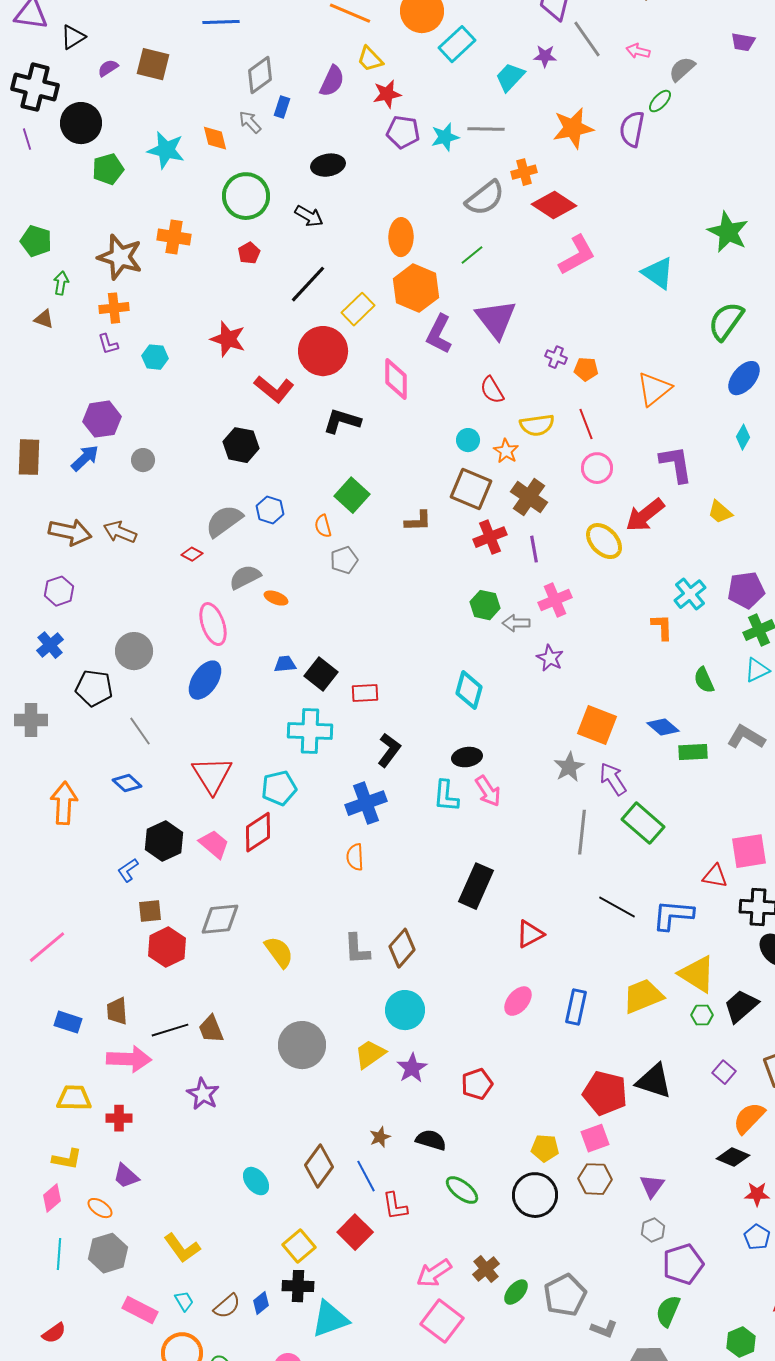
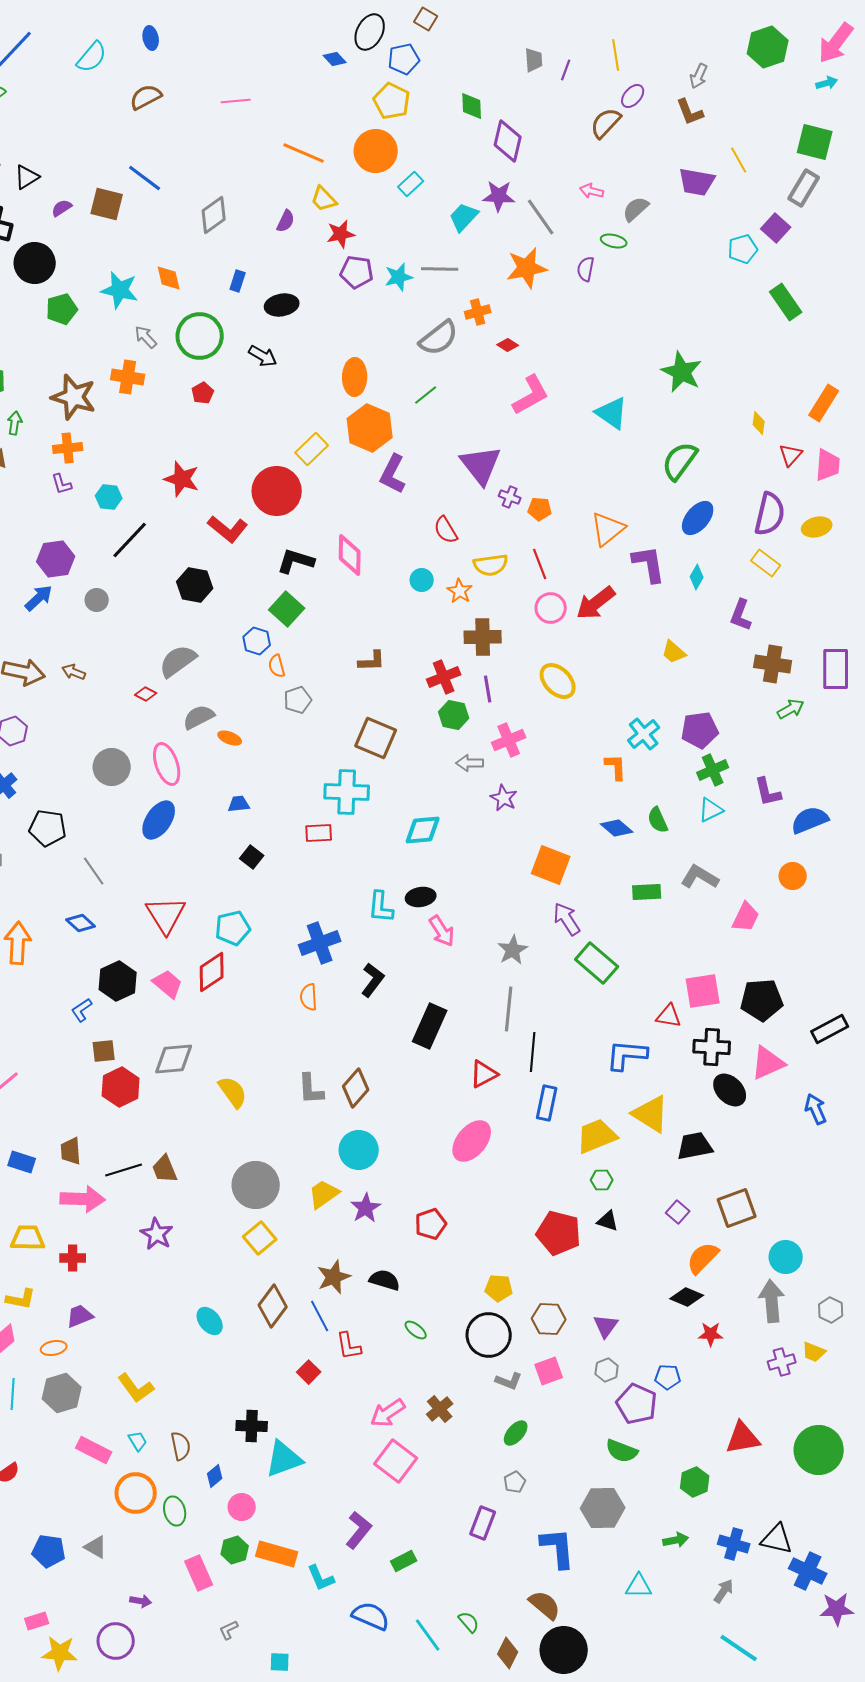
blue line: (221, 22) -> (145, 178), moved, turned 39
gray line: (587, 39) -> (541, 217), moved
purple trapezoid: (743, 42) -> (697, 182), size x1.5
cyan rectangle: (457, 44) -> (411, 184), size x0.7
purple star: (545, 56) -> (499, 196), size x1.4
purple semicircle: (332, 81) -> (286, 221), size x0.7
green ellipse: (660, 101) -> (614, 241), turned 60
blue rectangle: (282, 107) -> (238, 281), moved
gray arrow: (250, 122) -> (146, 337), moved
purple semicircle: (632, 129) -> (586, 269), size x0.7
red diamond: (554, 205) -> (508, 345), size x0.5
black line: (308, 284) -> (130, 540), moved
purple triangle: (496, 319) -> (481, 465), moved
pink diamond: (396, 379) -> (350, 555), moved
purple L-shape: (676, 464) -> (649, 564), moved
brown square: (471, 489) -> (376, 738), moved
green square: (352, 495) -> (287, 609), moved
brown cross: (529, 497) -> (483, 637), turned -36
blue hexagon: (270, 510) -> (257, 641), moved
red arrow: (645, 515) -> (596, 603), moved
brown arrow: (120, 532) -> (74, 672), size x0.7
green hexagon: (485, 605) -> (454, 715), moved
gray circle: (134, 651) -> (112, 767), moved
black square: (321, 674) -> (252, 857), moved, size x0.7
cyan diamond: (469, 690) -> (423, 830), turned 69
blue diamond: (663, 727) -> (617, 828), moved
cyan cross: (310, 731) -> (347, 792), moved
black L-shape: (389, 750) -> (373, 980), moved
gray star: (569, 767) -> (513, 950), moved
cyan L-shape: (446, 796) -> (381, 907), moved
gray line: (582, 832) -> (509, 1009), moved
black line: (617, 907) -> (533, 1052), moved, turned 66
pink ellipse: (518, 1001) -> (472, 1141), size x1.4
black trapezoid: (741, 1006) -> (695, 1146), turned 30
blue rectangle: (576, 1007) -> (547, 1103), moved
green hexagon: (702, 1015) -> (602, 1180), moved
black triangle: (654, 1081) -> (608, 1221), size x0.6
brown star: (380, 1137) -> (334, 1277), size x1.6
pink square: (595, 1138) -> (549, 1371), moved
purple trapezoid: (126, 1176) -> (80, 1316), turned 116
green ellipse: (462, 1190) -> (416, 1330), size x0.7
orange ellipse: (100, 1208) -> (54, 1348), turned -45
red square: (355, 1232) -> (309, 1372), size x0.7
blue pentagon: (757, 1237) -> (668, 1377), moved, turned -30
yellow square: (299, 1246) -> (260, 1238), moved
purple pentagon: (683, 1264) -> (637, 1404), turned -30
green ellipse: (516, 1292) -> (516, 1433), moved
gray pentagon: (565, 1295) -> (515, 1482), moved, size x0.5
blue diamond: (261, 1303) -> (215, 1476), moved
brown semicircle: (227, 1306) -> (181, 1446), turned -60
green semicircle: (668, 1311) -> (622, 1451), turned -92
gray L-shape: (604, 1329) -> (509, 1381), moved

